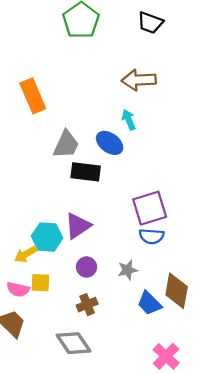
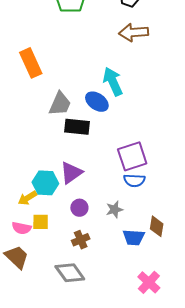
brown arrow: (139, 80) -> (134, 32), moved
cyan arrow: (129, 120) -> (113, 82), size x1.6
brown diamond: (177, 291) -> (157, 226), size x0.7
blue trapezoid: (149, 303) -> (134, 237), turned -40

